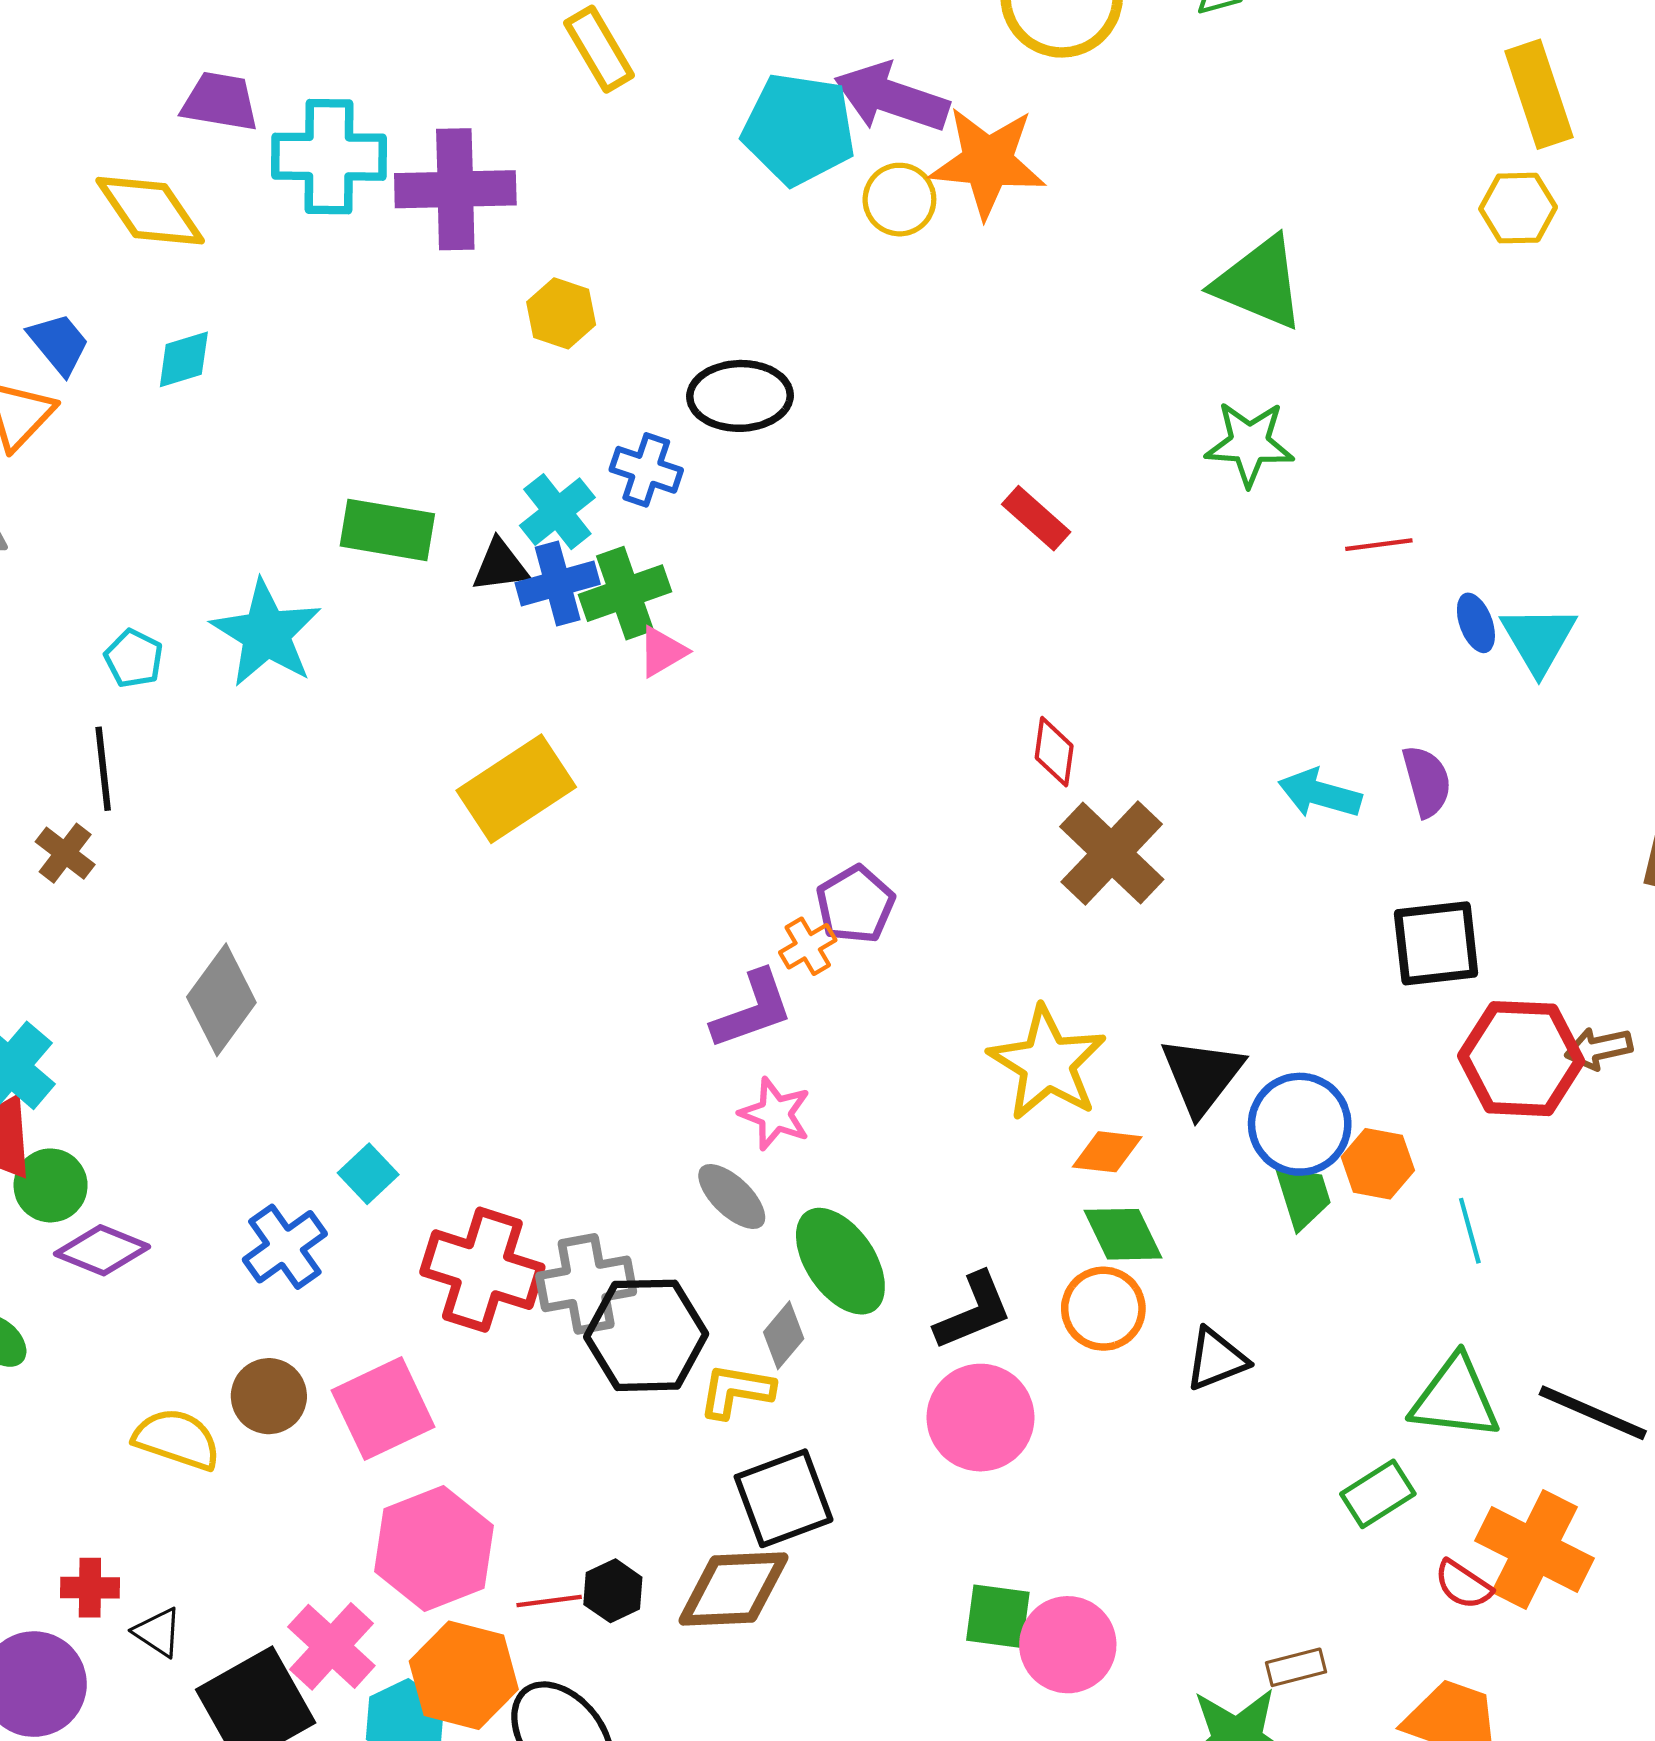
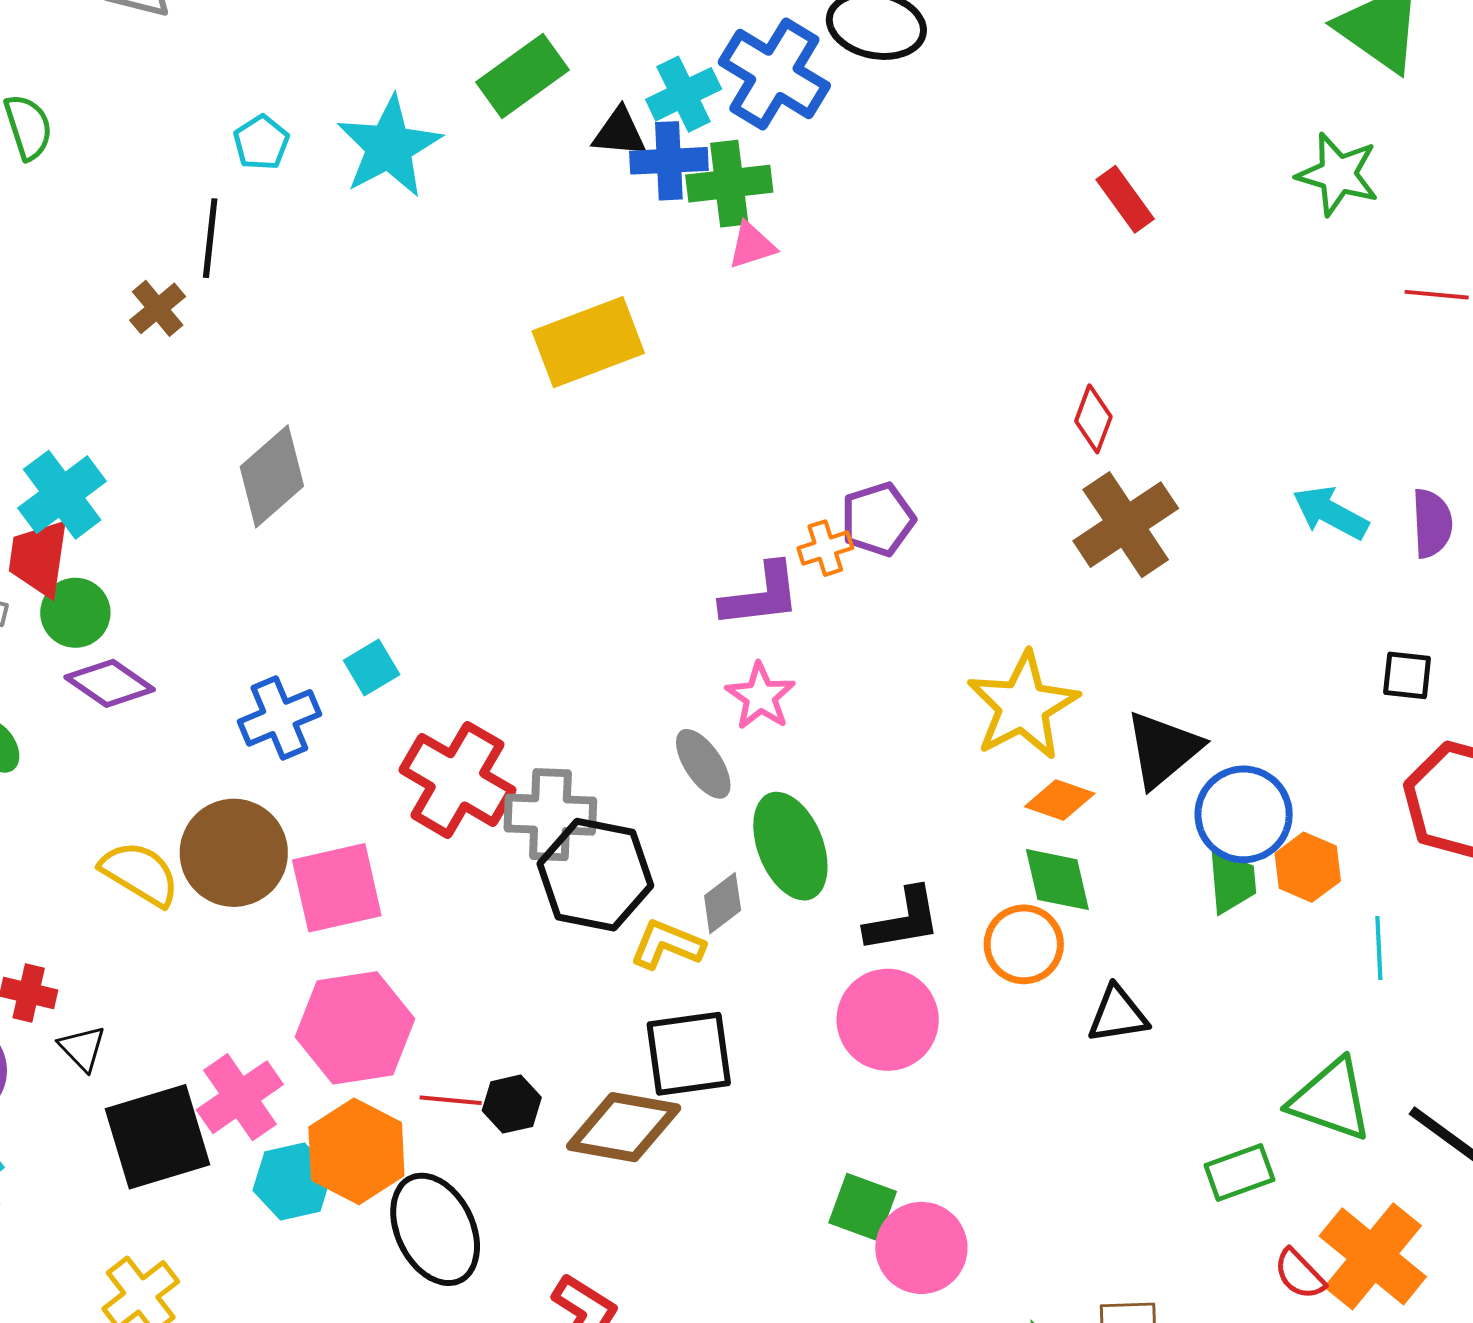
blue cross: (646, 470) -> (774, 74), size x1.6
green rectangle: (387, 530) -> (522, 76), turned -58
black square: (1436, 943) -> (1407, 675), size x0.6
brown circle: (269, 1396) -> (234, 853), size x1.5

